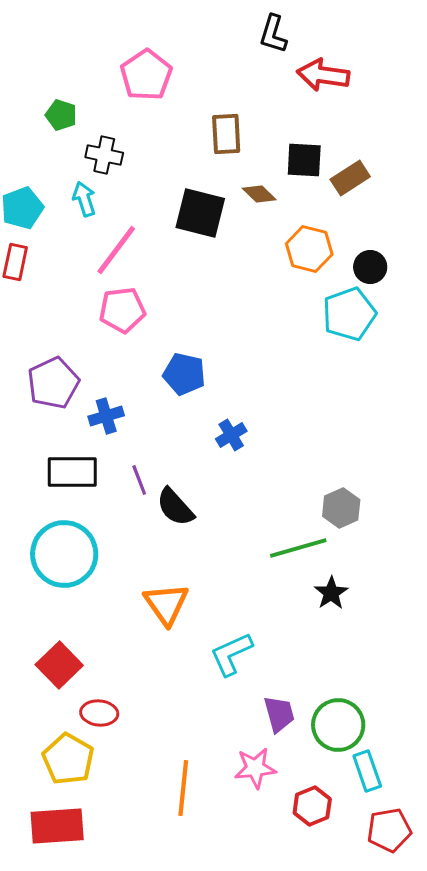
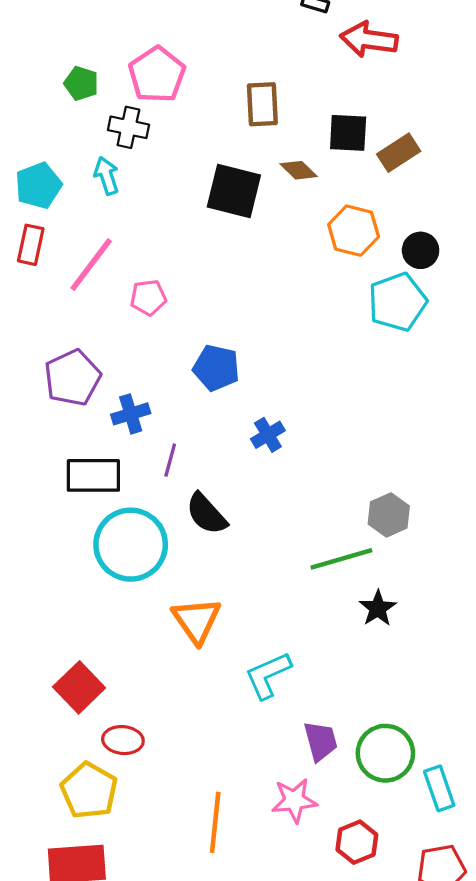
pink pentagon: (146, 75) -> (157, 75), moved
pink line: (116, 250) -> (91, 265), moved
pink pentagon: (122, 310) -> (148, 298), size x0.7
purple line: (139, 480) -> (170, 460), moved, turned 36
cyan circle: (64, 554) -> (131, 545), moved
cyan rectangle: (367, 771) -> (439, 788), moved

